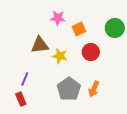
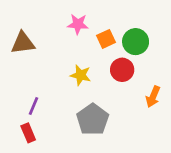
green circle: (115, 28) -> (136, 42), moved
brown triangle: (40, 45) -> (23, 43), moved
orange arrow: (94, 89) -> (153, 97), moved

